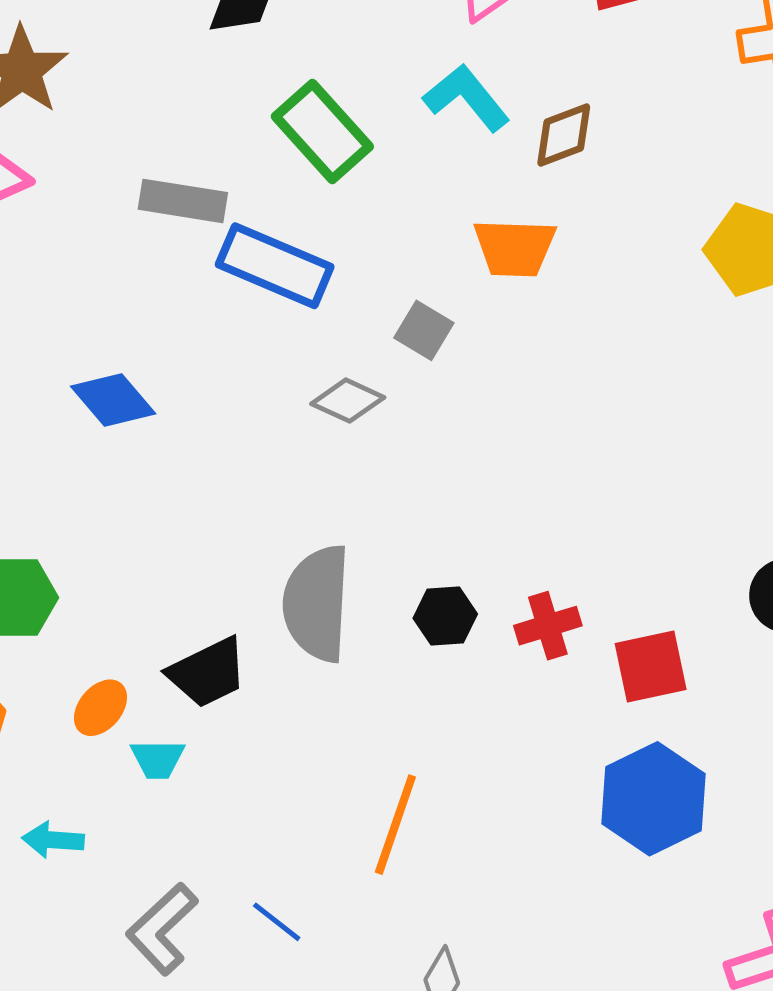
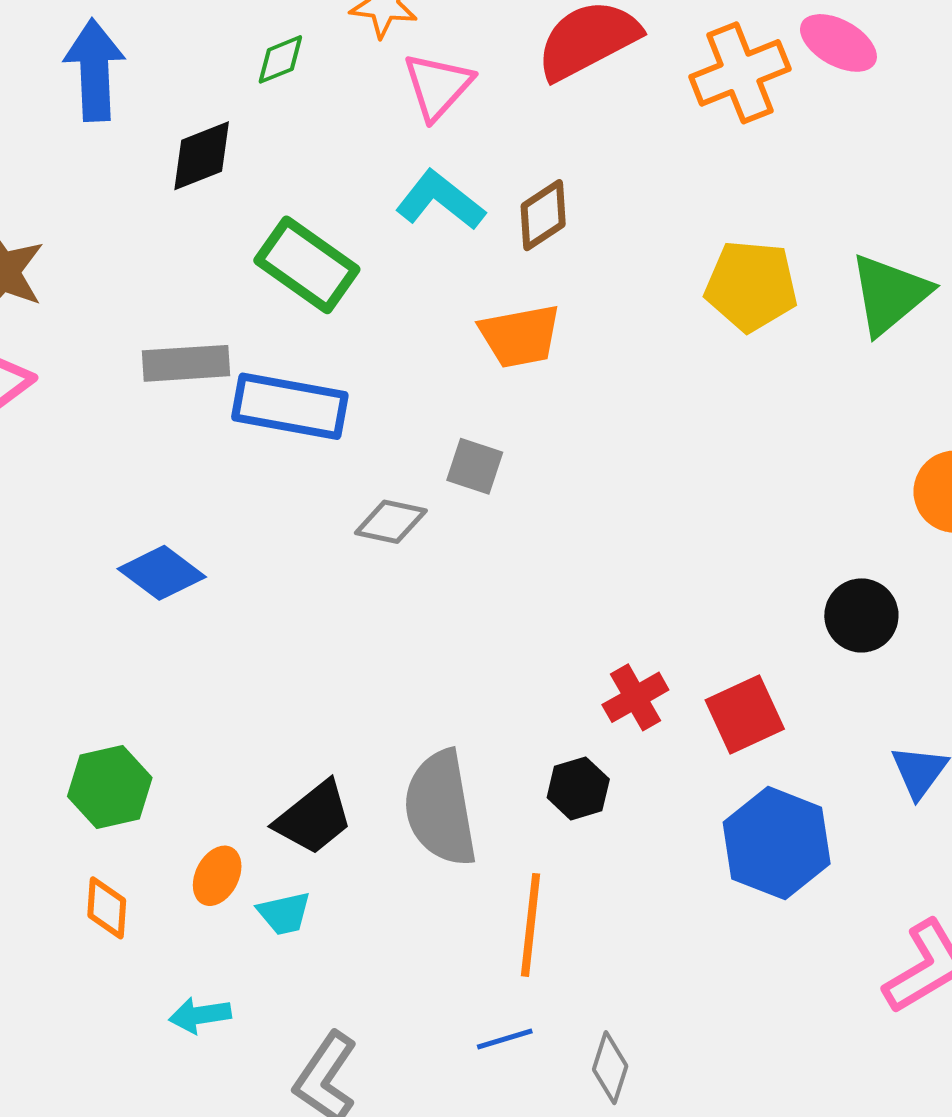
gray square: (424, 330) -> (475, 466), moved
gray semicircle: (317, 603) -> (441, 808), moved
black hexagon: (445, 616) -> (578, 788), moved
blue line: (277, 922) -> (505, 1039), moved, turned -42

